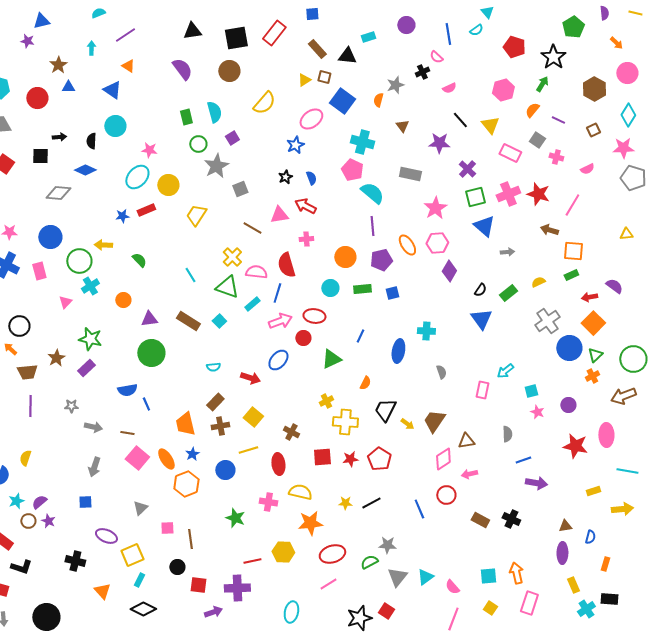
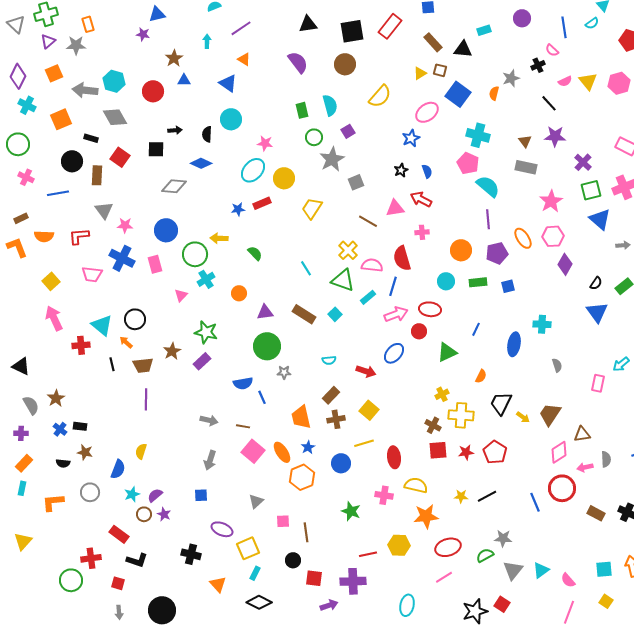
black line: (460, 120) -> (549, 103), moved
yellow triangle: (490, 125) -> (588, 81), moved
brown triangle: (402, 126) -> (525, 141), moved
gray star: (71, 406) -> (284, 372), moved
brown cross: (291, 432) -> (433, 425), moved
gray semicircle: (507, 434) -> (606, 459), moved
red circle: (446, 495) -> (562, 488), size x1.4

